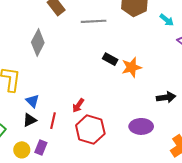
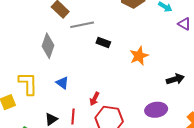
gray line: (94, 21) -> (82, 25), moved
black rectangle: (110, 59) -> (103, 43), moved
blue triangle: (33, 101) -> (62, 83), moved

